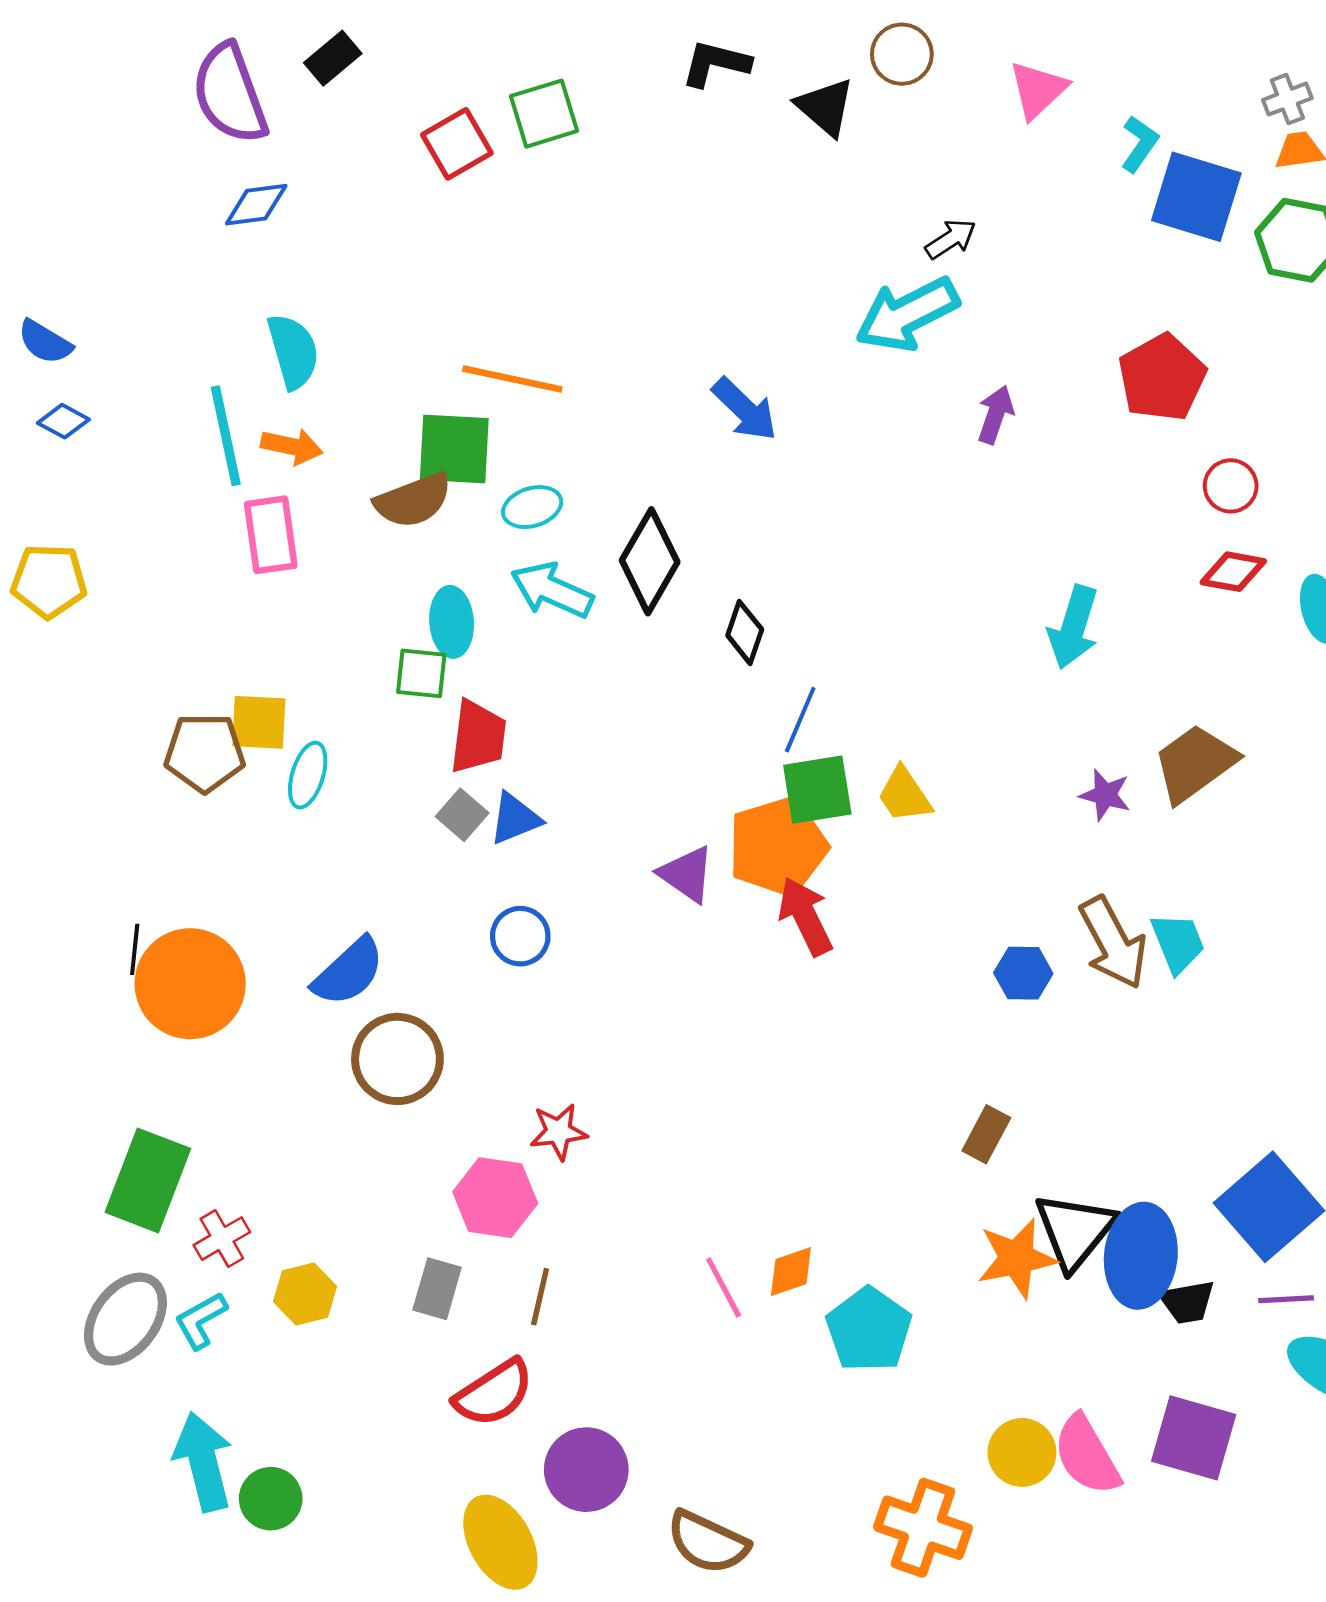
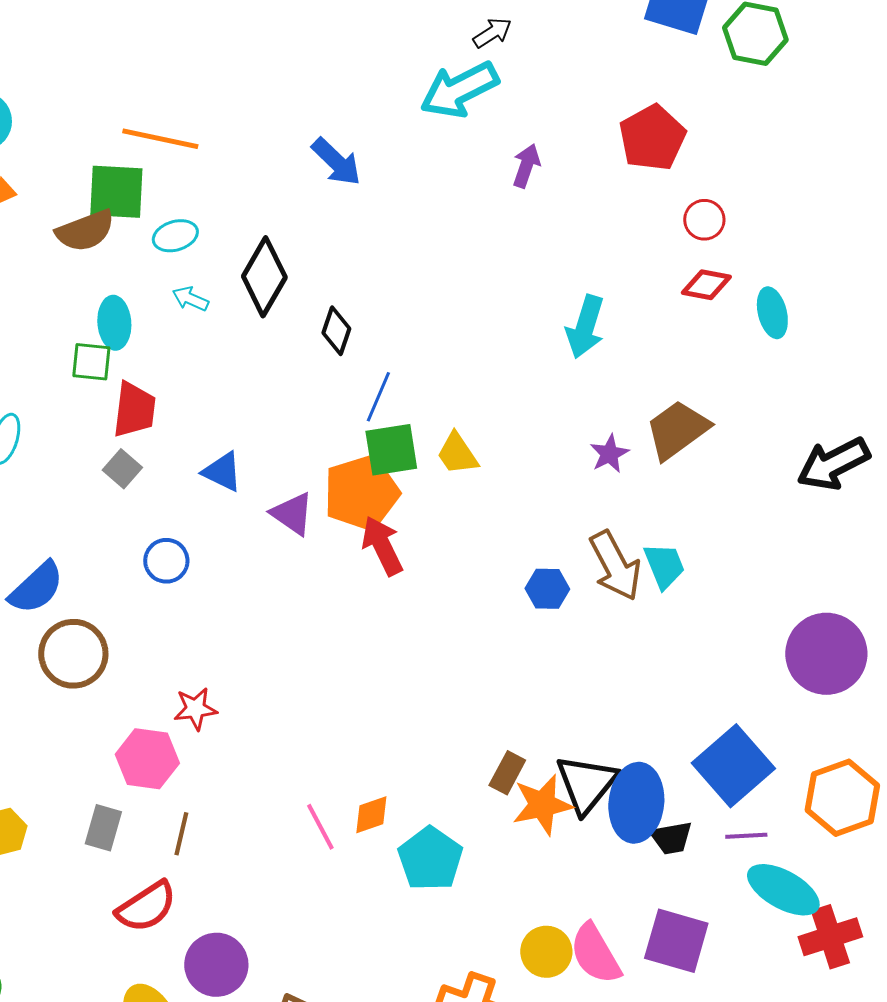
cyan arrow: (552, 590) -> (190, 299), size x0.6
purple star: (1105, 795) -> (609, 454), turned 30
blue triangle: (515, 819) -> (222, 472), moved, turned 48
brown rectangle: (986, 1134) -> (507, 773), moved

